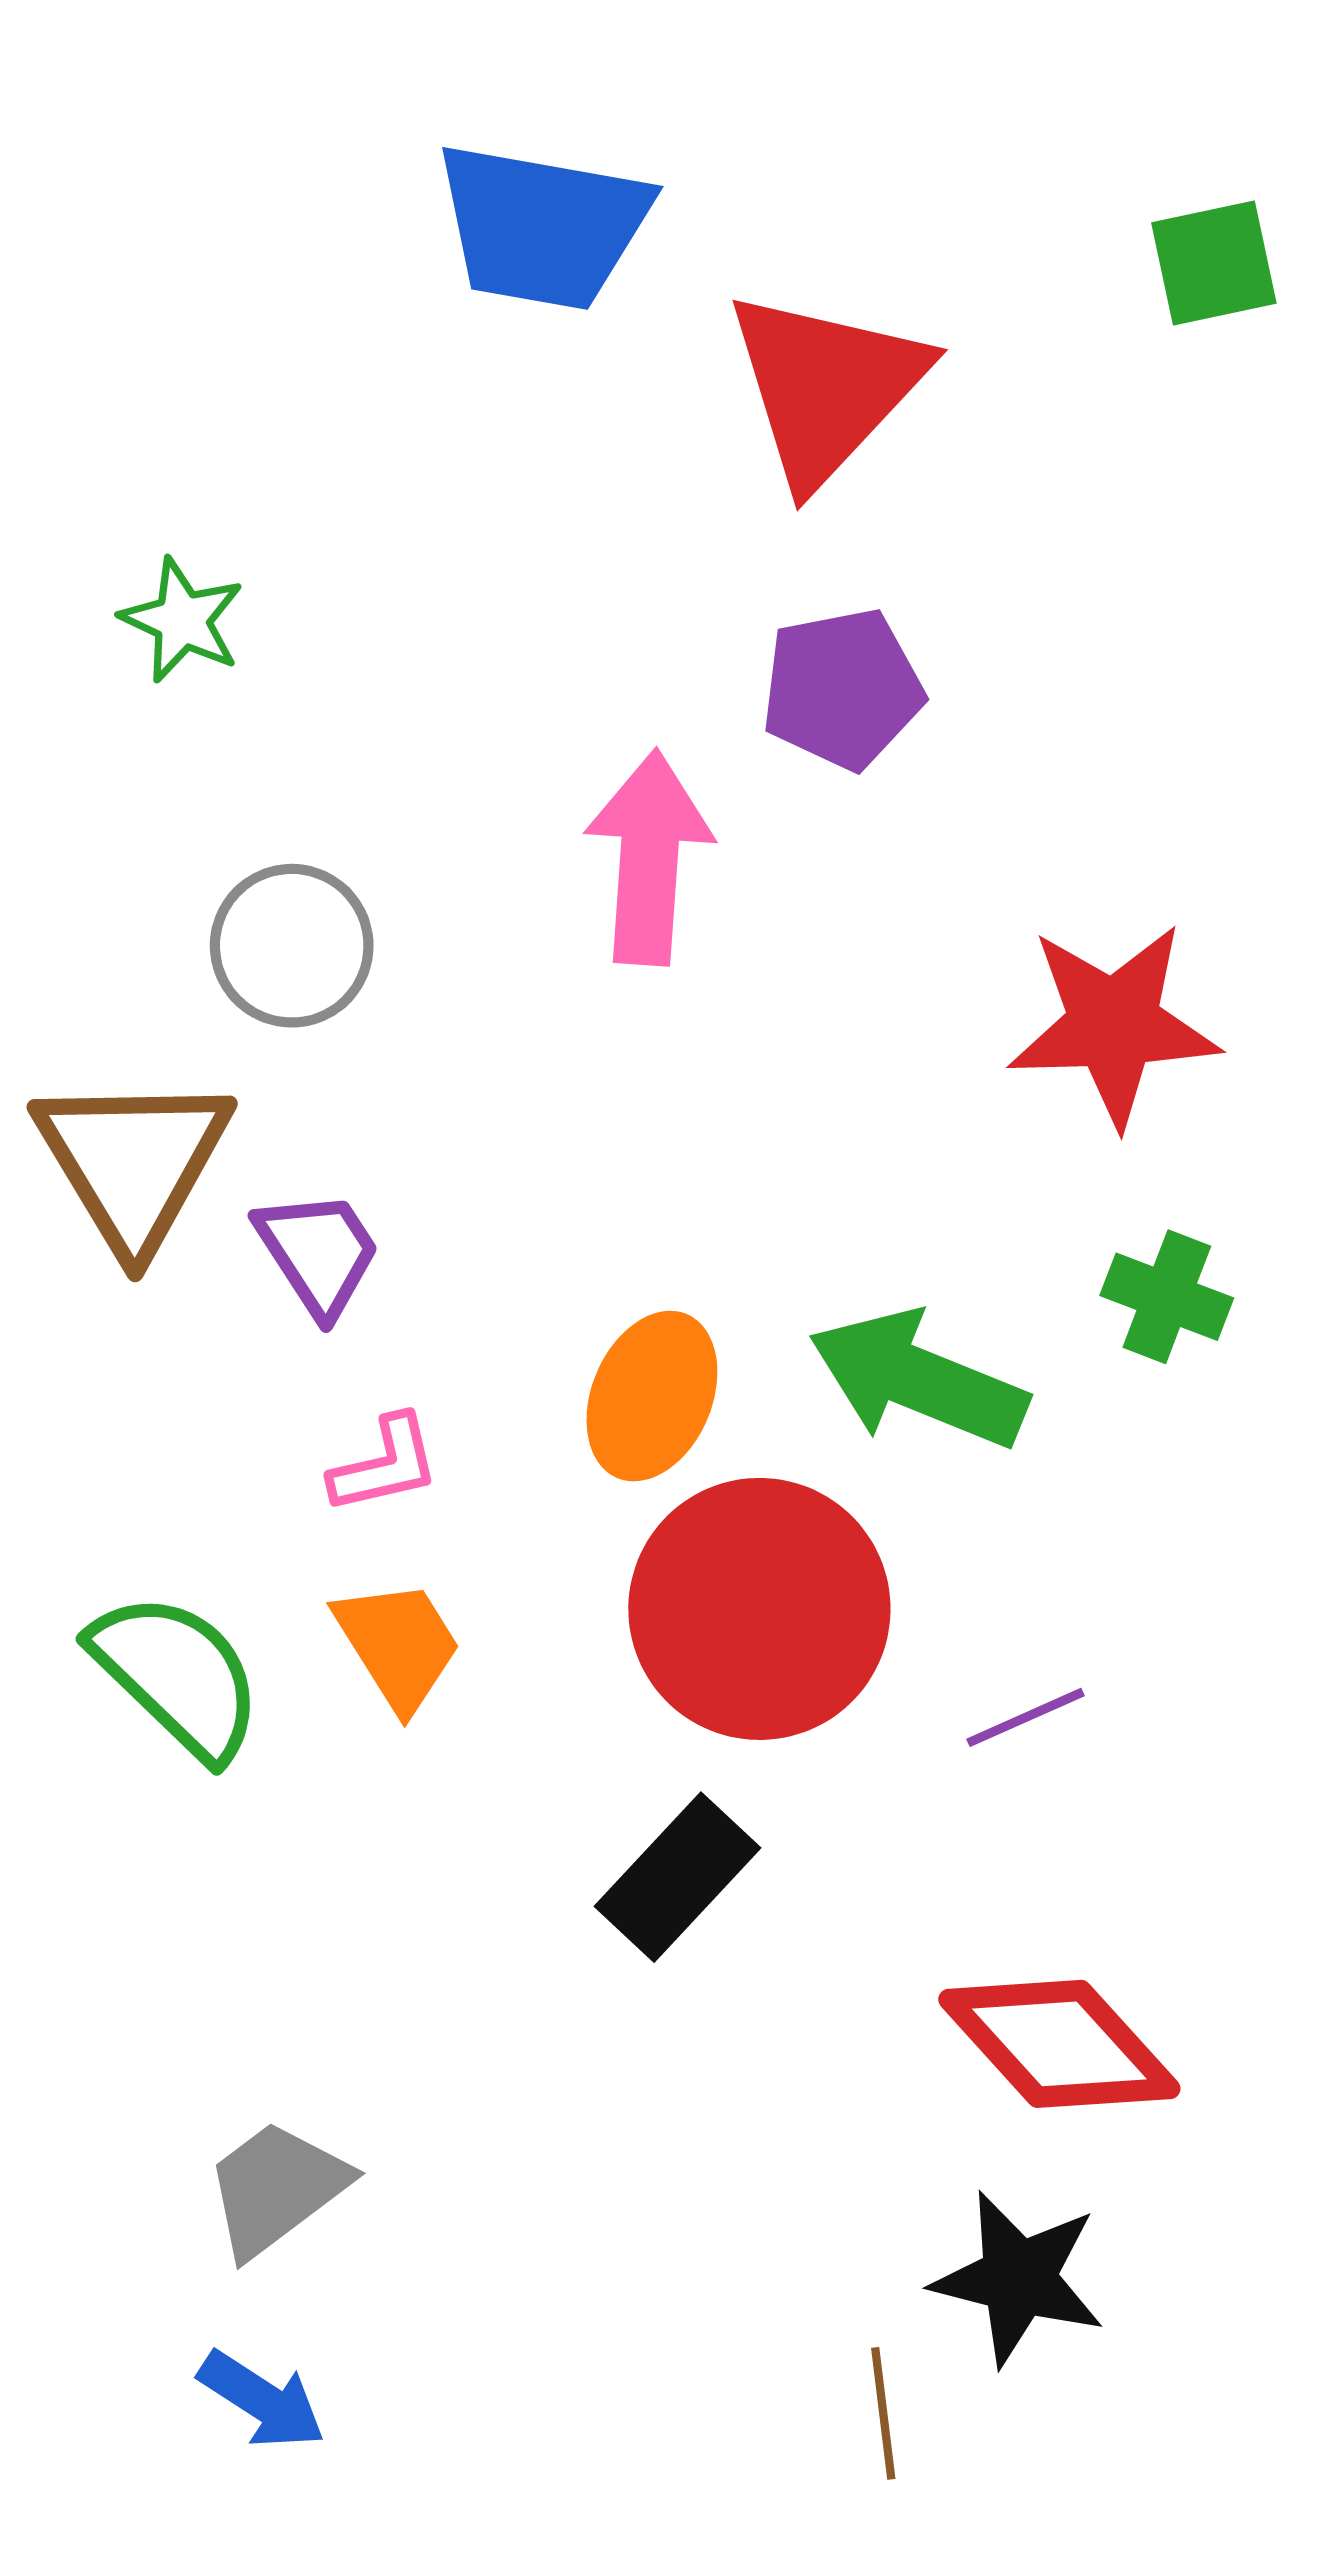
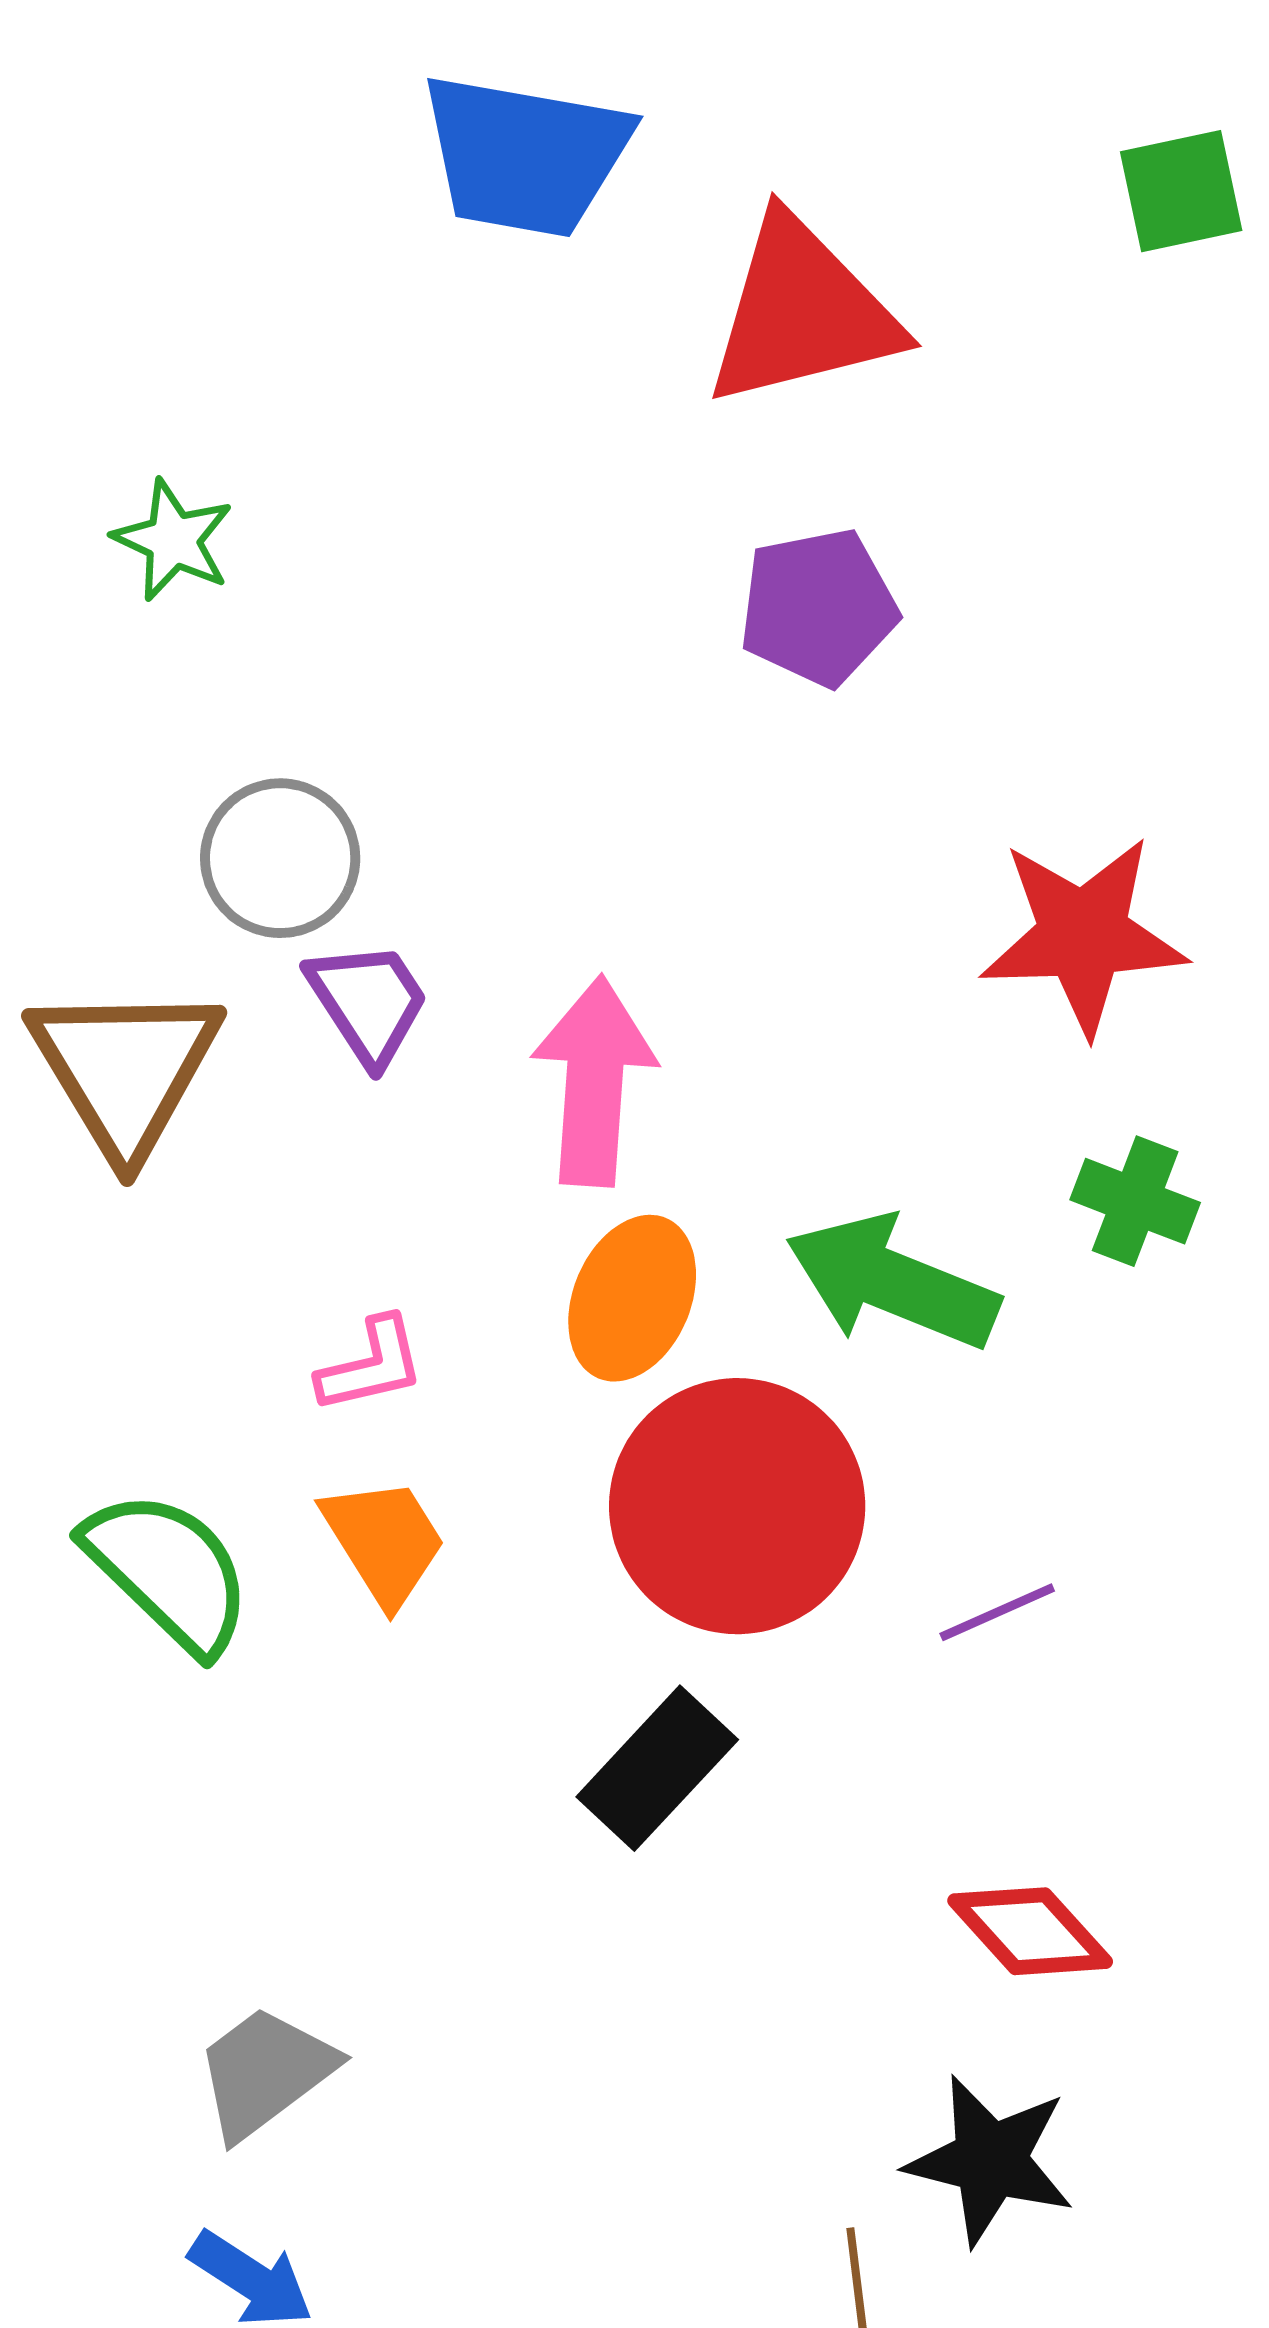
red triangle: (826, 387) -> (802, 312), turned 33
pink arrow: (649, 858) -> (594, 1081), moved
purple trapezoid: (318, 1253) -> (368, 1002), moved
red diamond: (1059, 2044) -> (1030, 1931), size x0.7

